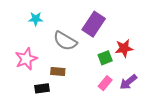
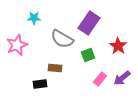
red star: (124, 48) -> (118, 46), turned -30
green square: (105, 58) -> (88, 55), moved
pink star: (26, 59) -> (17, 45), moved

